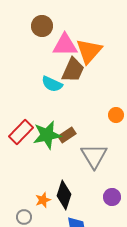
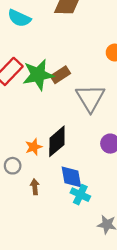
cyan semicircle: (52, 84) -> (19, 18), moved
black diamond: (64, 195) -> (57, 141), turned 32

